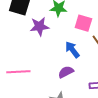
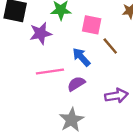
pink line: (18, 72) -> (50, 72), moved

